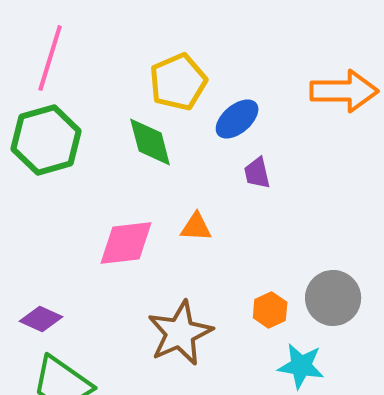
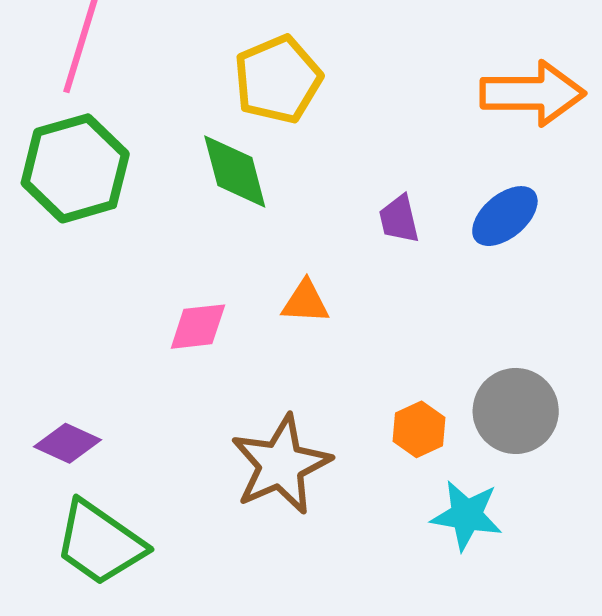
blue ellipse: (237, 119) -> (505, 216), moved
pink diamond: (126, 243) -> (198, 327), size x0.7

